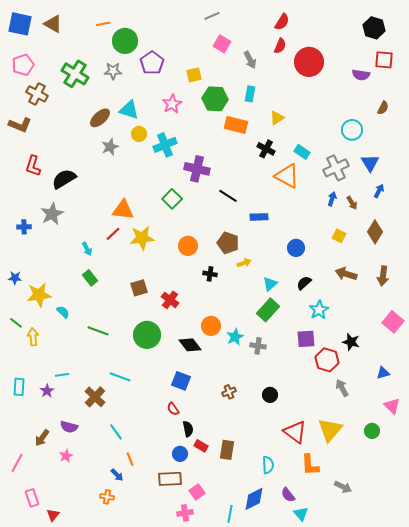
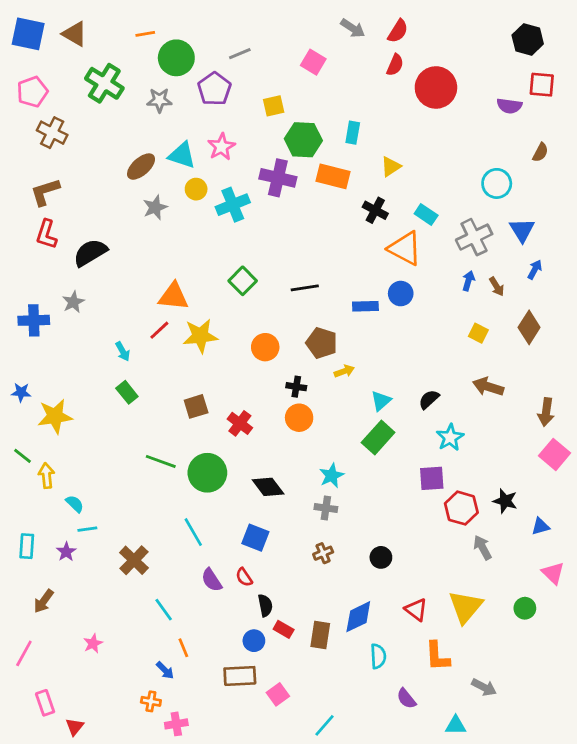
gray line: (212, 16) -> (240, 54), moved
gray arrow: (250, 60) -> (353, 28), moved, turned -30
green cross: (75, 74) -> (104, 83), moved
pink star: (172, 104) -> (221, 147), moved
brown L-shape: (20, 125) -> (45, 192), moved, turned 140
purple cross: (197, 169) -> (278, 178), moved
black line: (228, 196) -> (305, 288), moved, turned -42
gray star: (52, 214) -> (73, 302), size x0.7
blue cross: (24, 227) -> (34, 320), size x1.5
blue circle: (296, 248) -> (401, 294), moved
brown arrow: (383, 276) -> (546, 412), moved
cyan semicircle: (63, 312) -> (75, 504), moved
orange circle: (211, 326) -> (299, 418), moved
green line: (98, 331) -> (161, 461), moved
black star: (351, 342) -> (505, 501), moved
gray cross: (258, 346) -> (326, 508), moved
cyan line: (120, 377) -> (193, 532), moved, turned 40
purple semicircle: (69, 427) -> (212, 580), moved, turned 42
red triangle: (295, 432) -> (416, 610), size x0.7
brown arrow: (42, 438) -> (44, 601), moved
blue diamond: (254, 499) -> (358, 617), moved
pink cross: (185, 513) -> (176, 724), moved
cyan line: (230, 514) -> (324, 725), turned 30
cyan triangle: (301, 514) -> (456, 725), moved, turned -49

